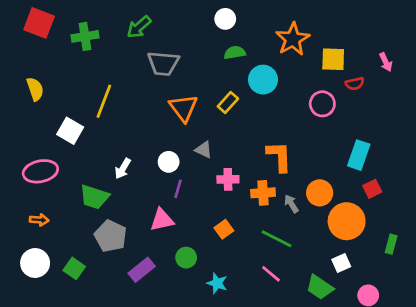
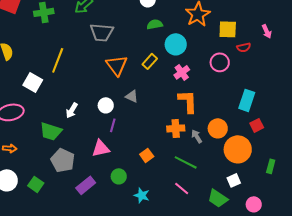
pink cross: (228, 179) -> (182, 72), moved, turned -35

